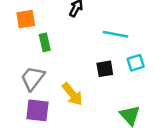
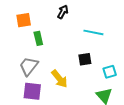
cyan square: (136, 63) -> (110, 72), moved

